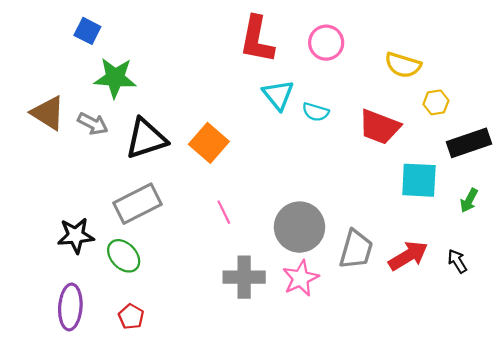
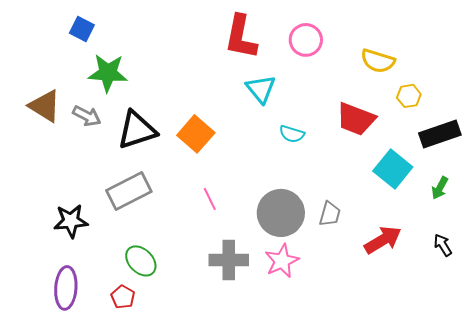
cyan semicircle: (316, 112) -> (292, 134), moved
cyan square: (419, 180) -> (393, 169), turned 36
gray trapezoid: (356, 249) -> (330, 214), moved, size x0.7
green ellipse: (124, 256) -> (141, 261), moved
black arrow: (457, 261) -> (443, 245), moved

